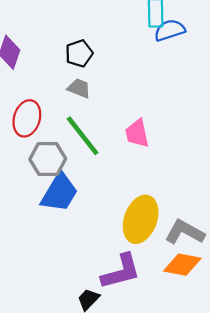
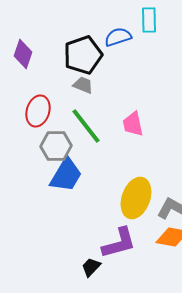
blue semicircle: (170, 30) -> (118, 37), moved
black pentagon: (79, 53) -> (83, 55), size x1.6

